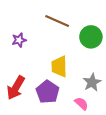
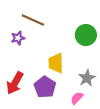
brown line: (57, 21) -> (33, 20), moved
pink semicircle: (81, 103) -> (77, 98), turned -88

